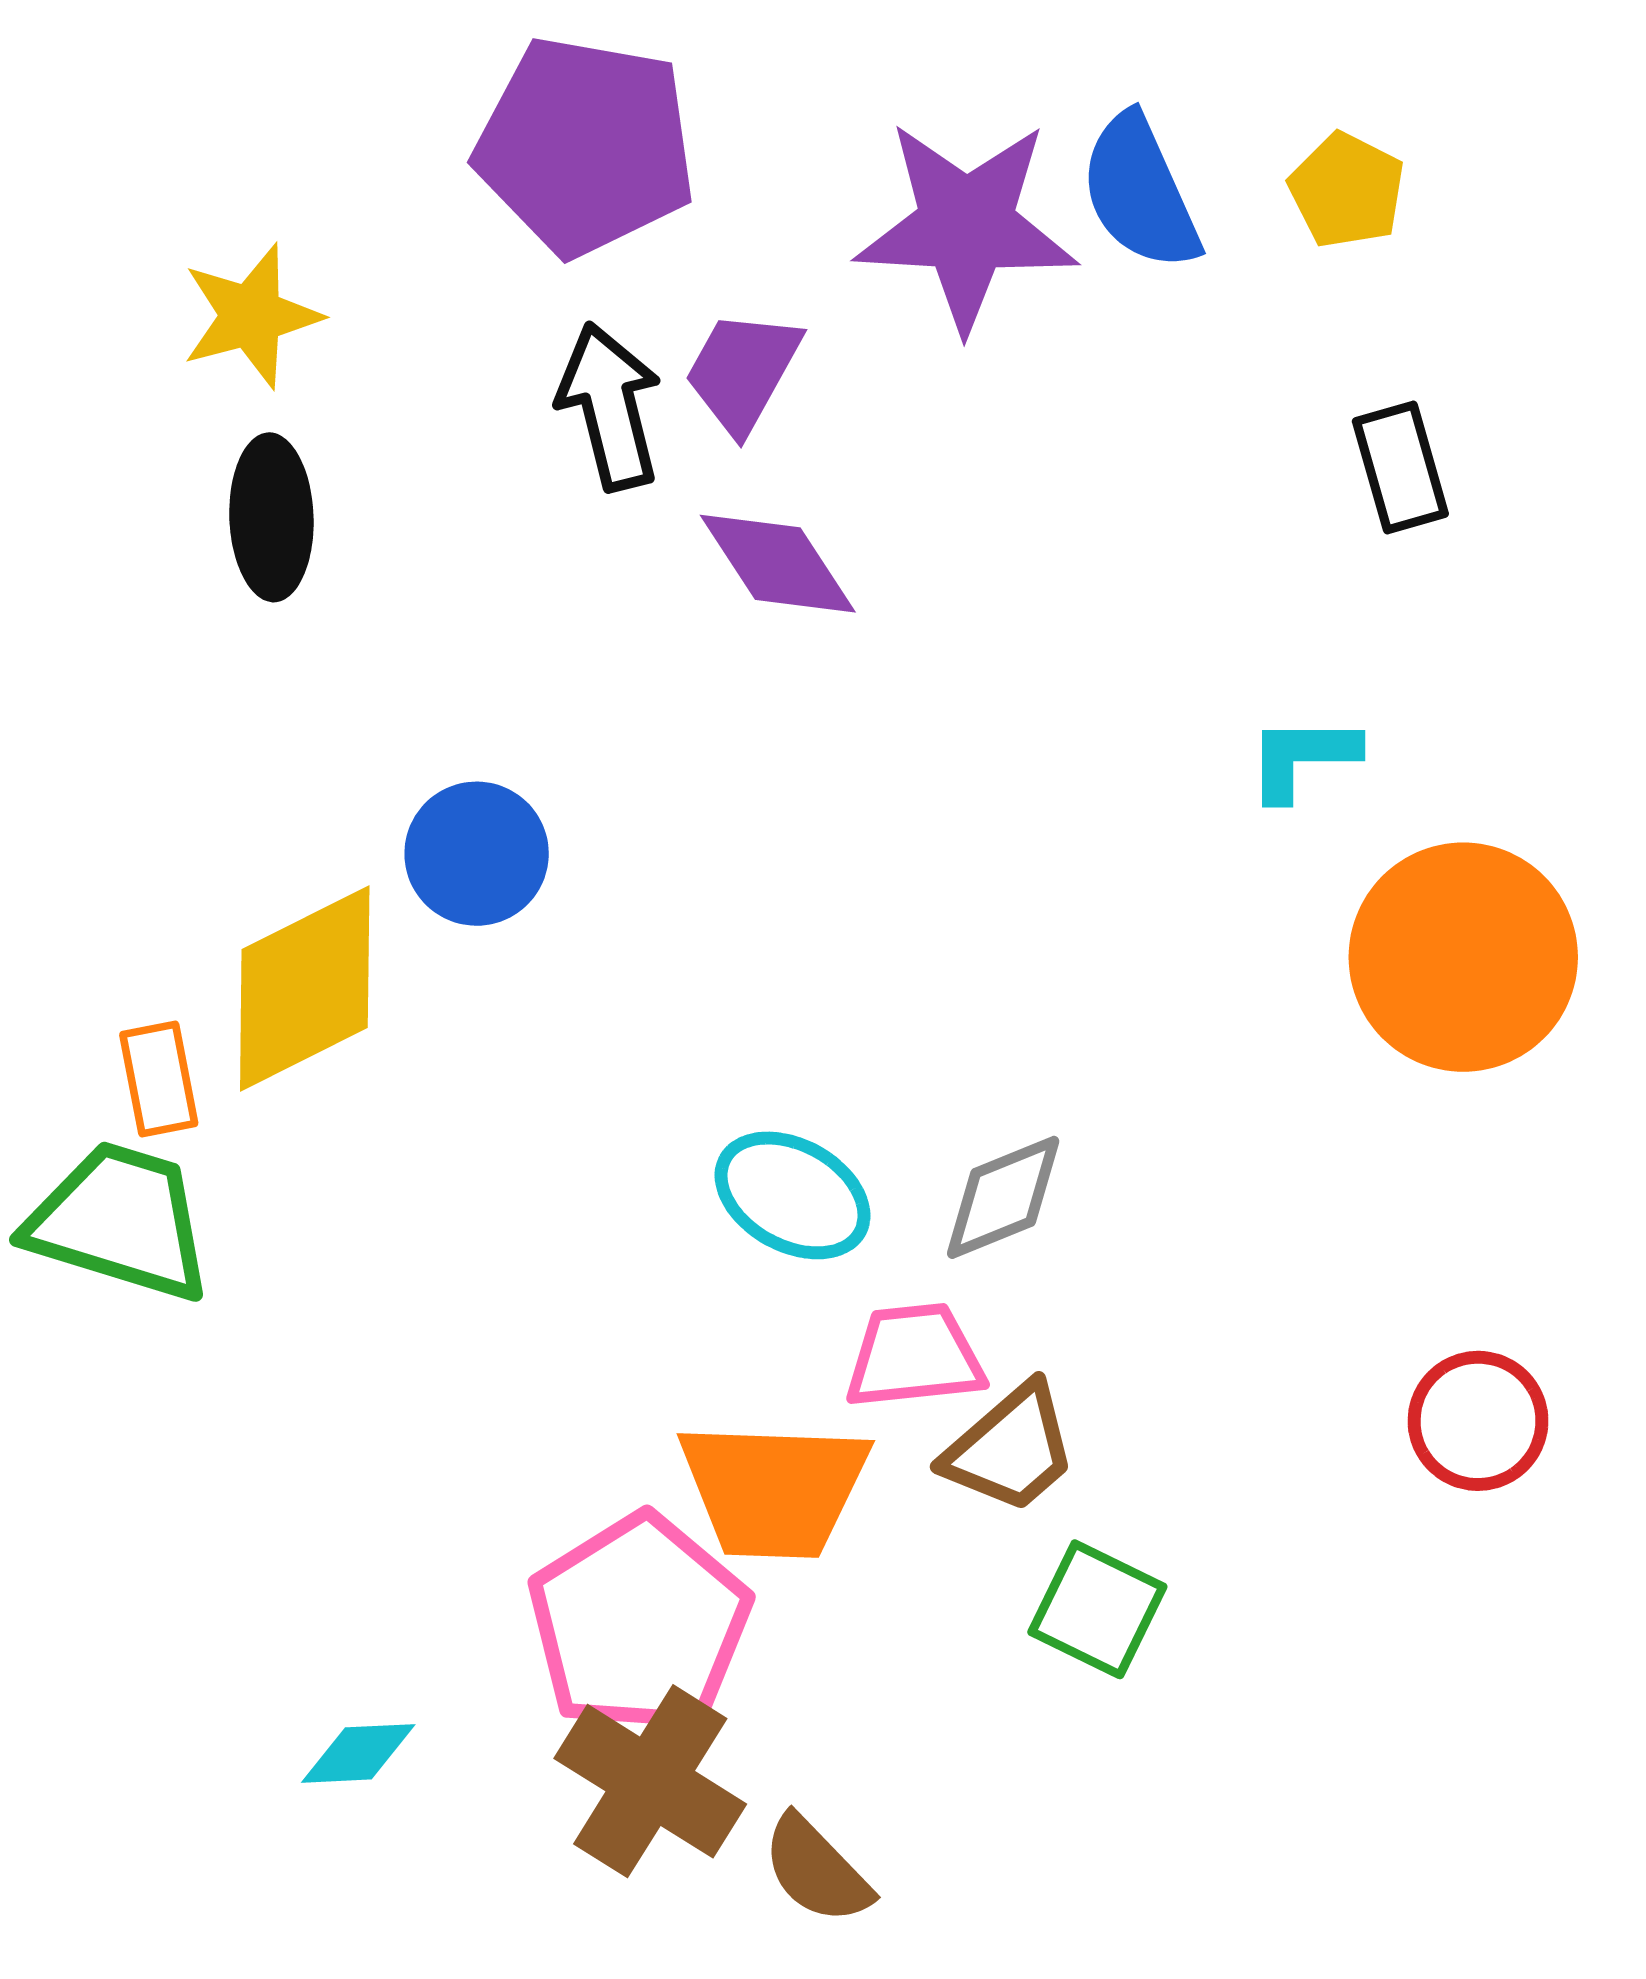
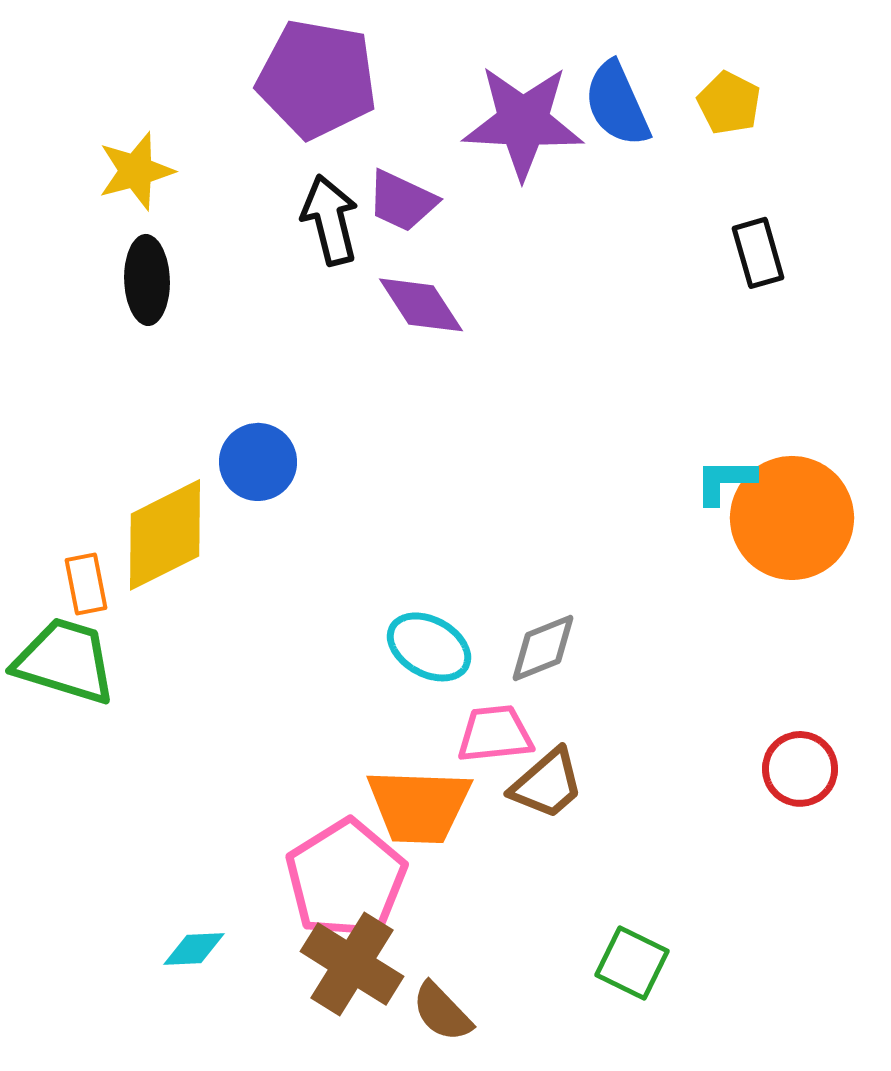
purple trapezoid: (743, 371) -> (402, 201), turned -94
cyan L-shape: (1302, 758) -> (725, 481), moved
green square: (1097, 1609) -> (632, 963), moved

